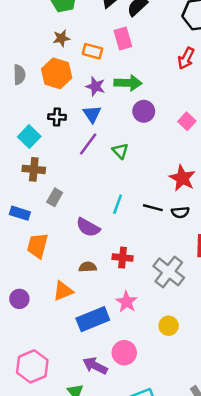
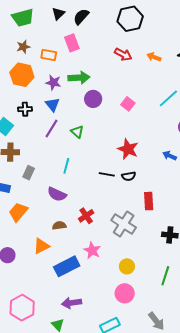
red arrow: (186, 58) -> (123, 54), turned -84
cyan line: (118, 204) -> (66, 166), moved
orange trapezoid: (37, 246) -> (18, 212), turned 30
red cross: (123, 258) -> (86, 216), turned -35
pink circle: (124, 353) -> (125, 293), moved
purple arrow: (95, 366) -> (72, 303), turned -30

